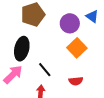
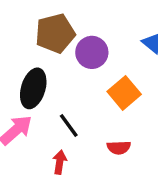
purple circle: (70, 23) -> (92, 52), moved

